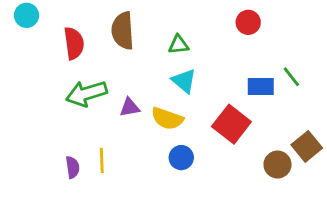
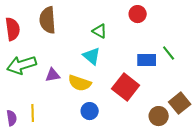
green triangle: (178, 45) -> (100, 31), moved, turned 35

